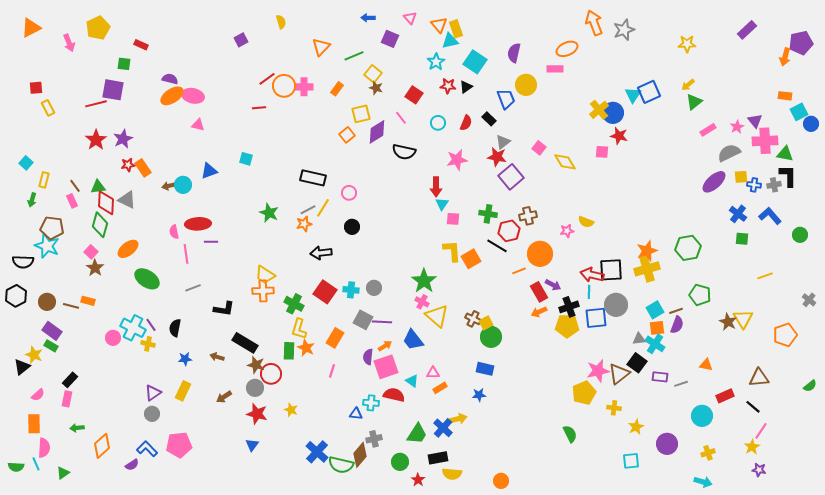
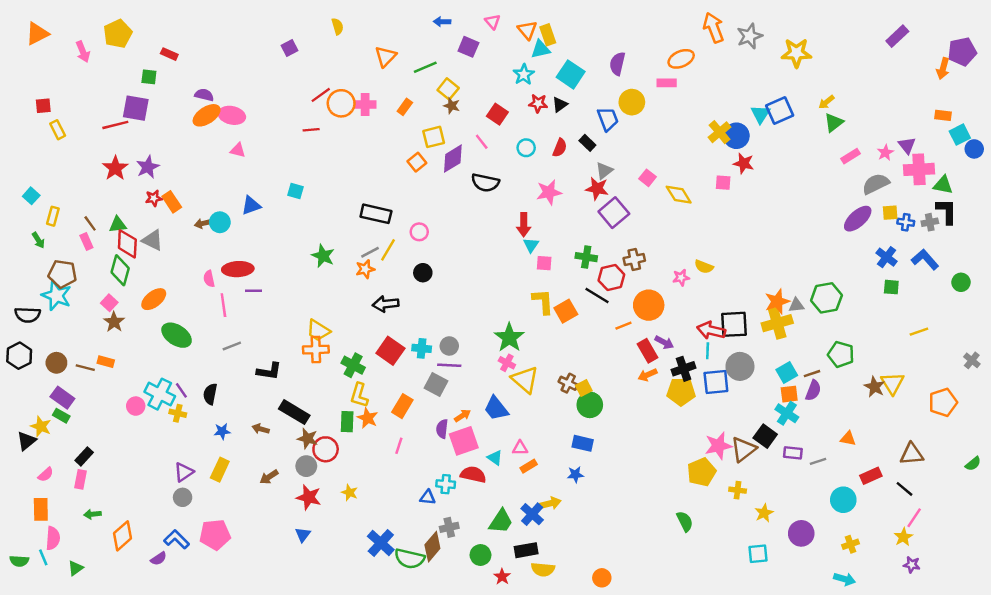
yellow star: (687, 44) -> (796, 53), moved, size x1.4
green arrow: (32, 200) -> (38, 240), turned -48
purple line: (382, 322) -> (449, 365), moved
gray triangle: (639, 339) -> (796, 305), moved

